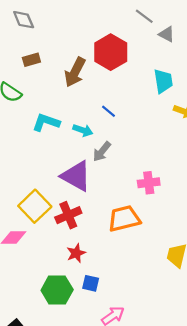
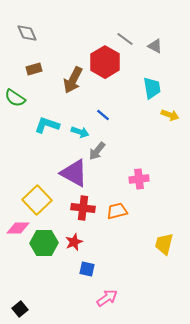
gray line: (144, 16) -> (125, 39), moved
red cross: (68, 215) -> (83, 208), moved, turned 30
orange trapezoid: (124, 219) -> (117, 211), size x0.7
green hexagon: (57, 290) -> (44, 243), moved

